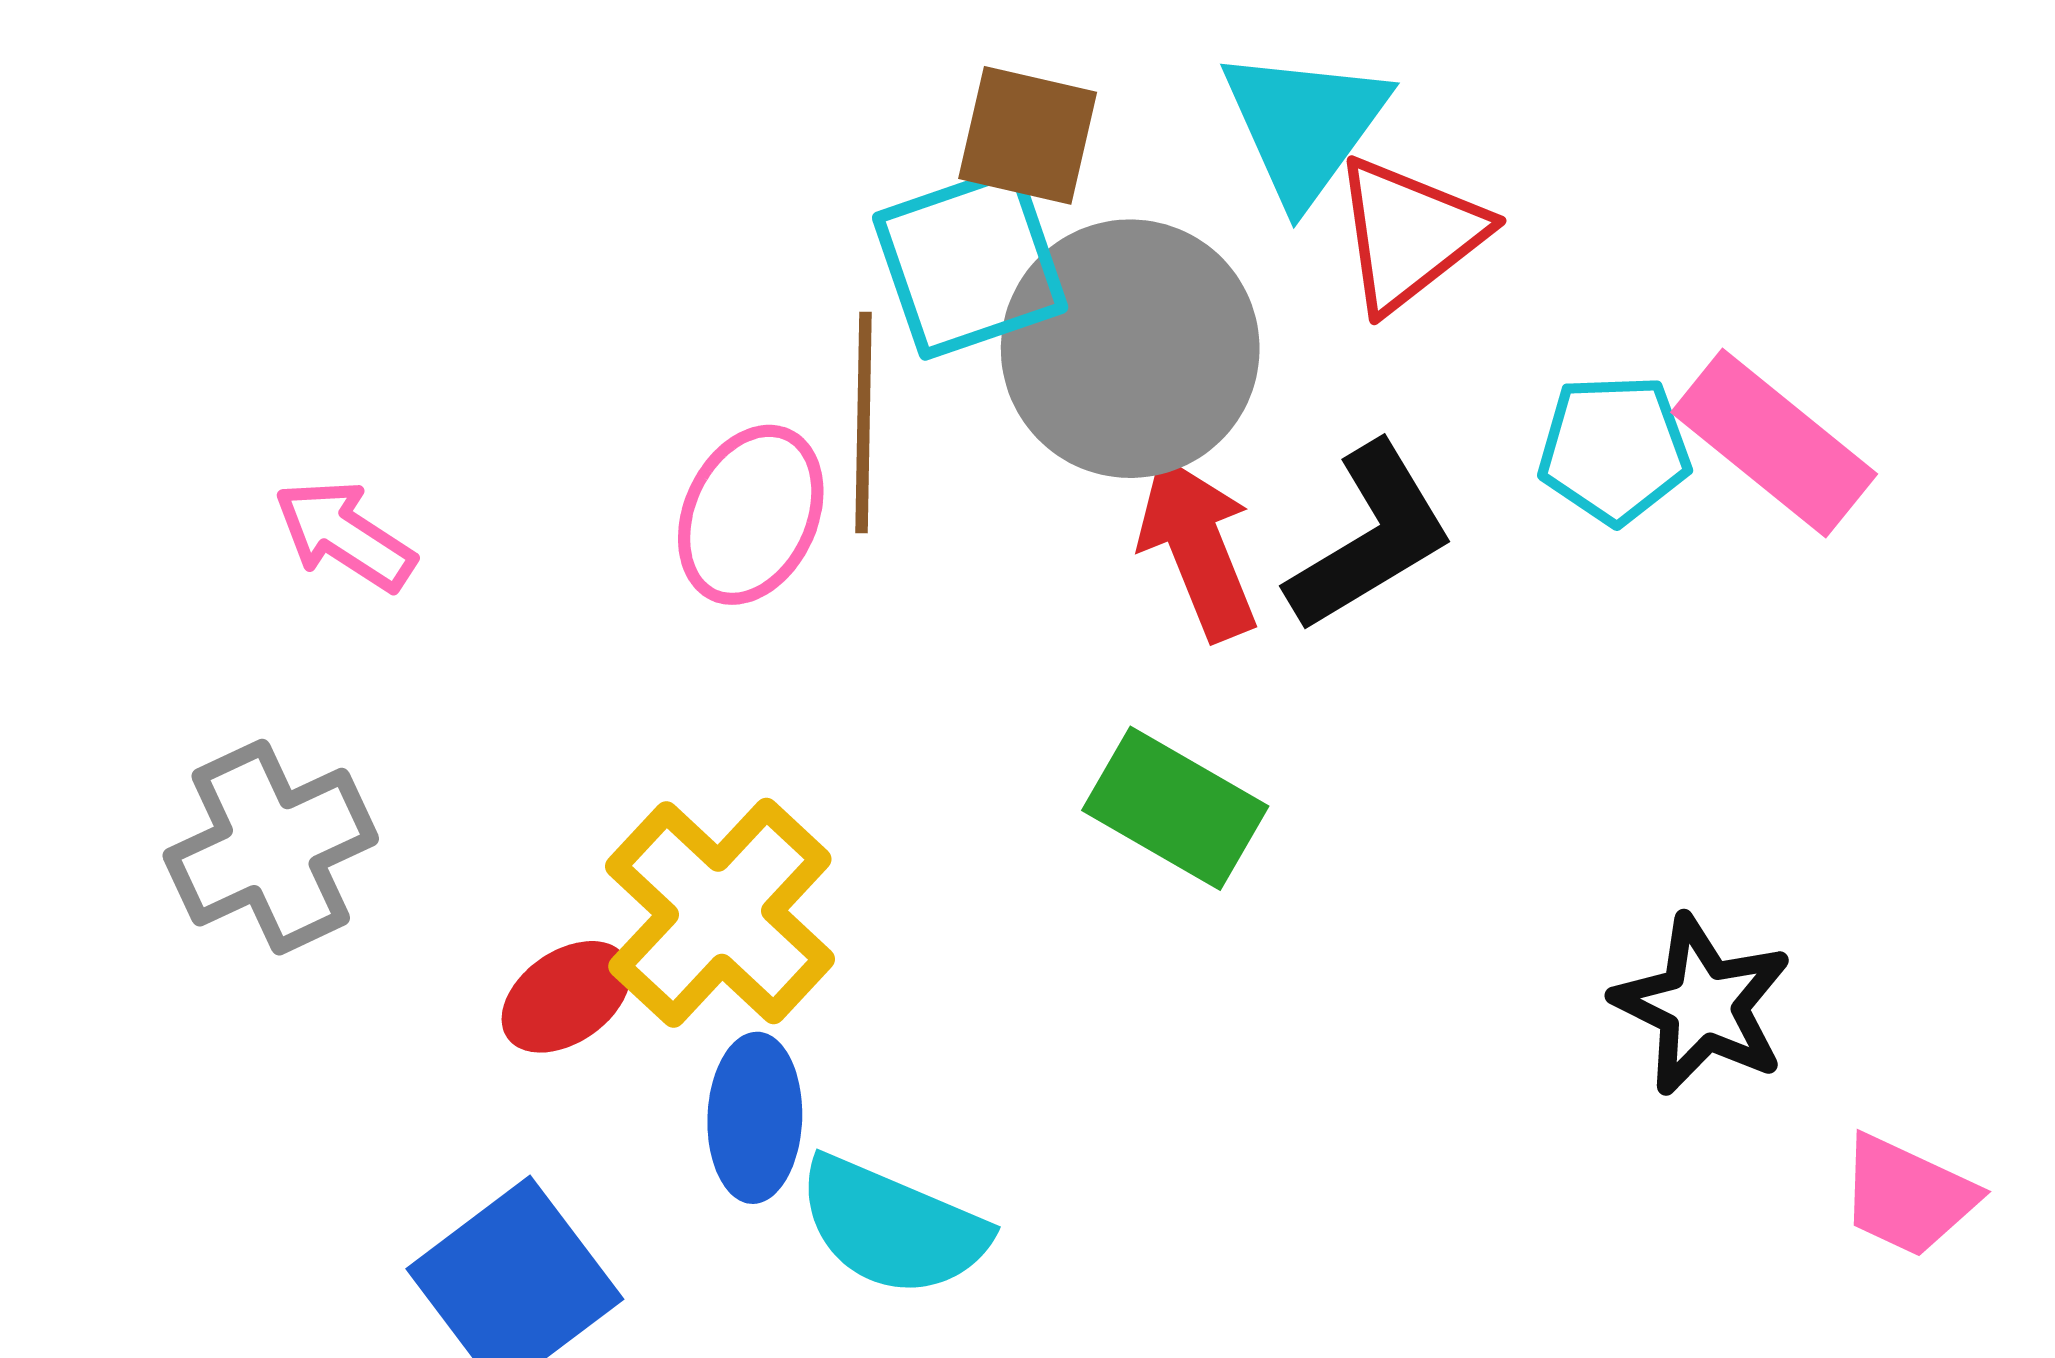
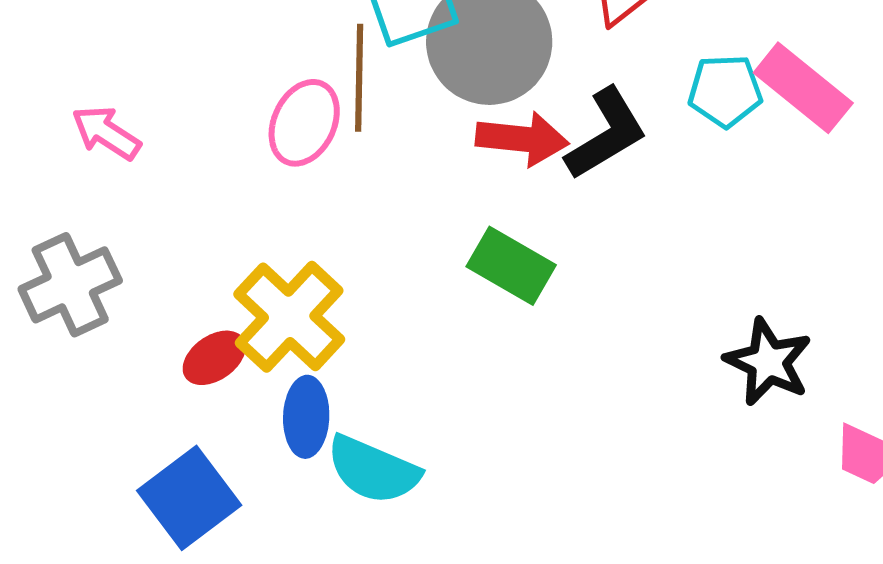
red arrow: (1198, 548) -> (522, 139), turned 118

